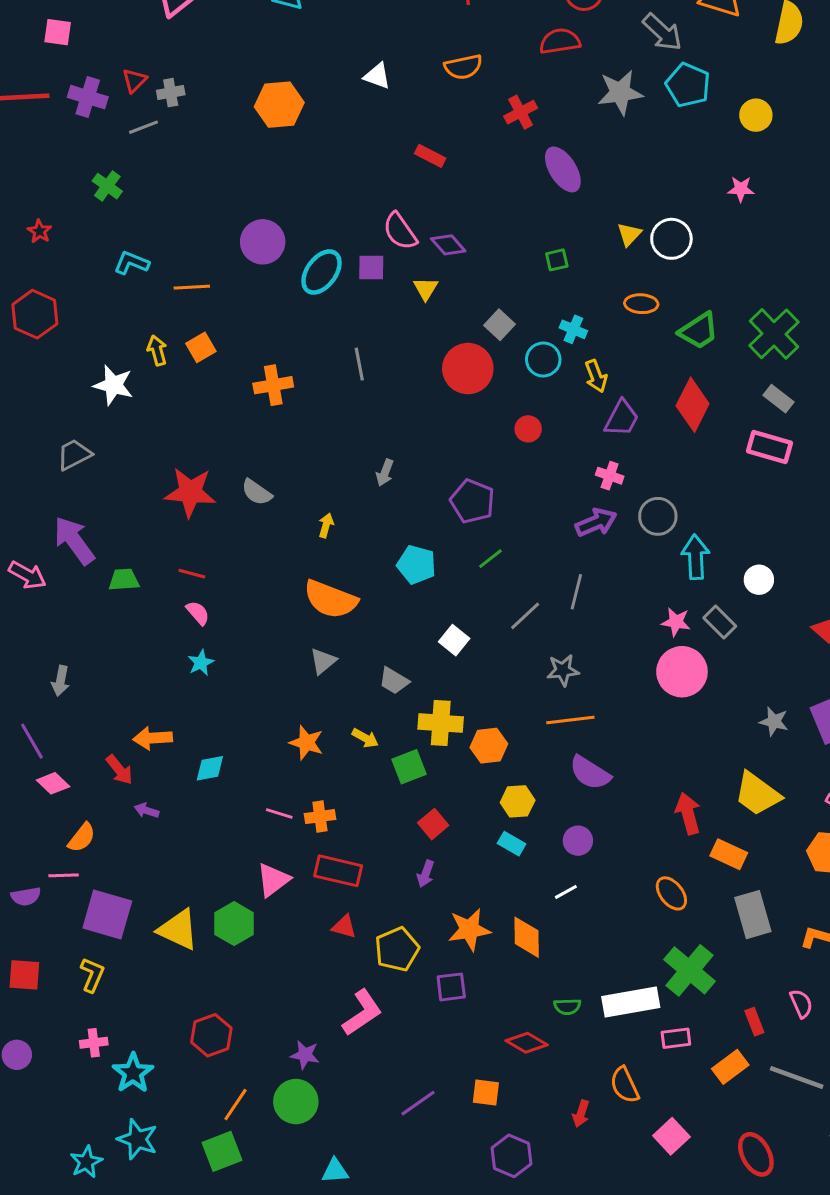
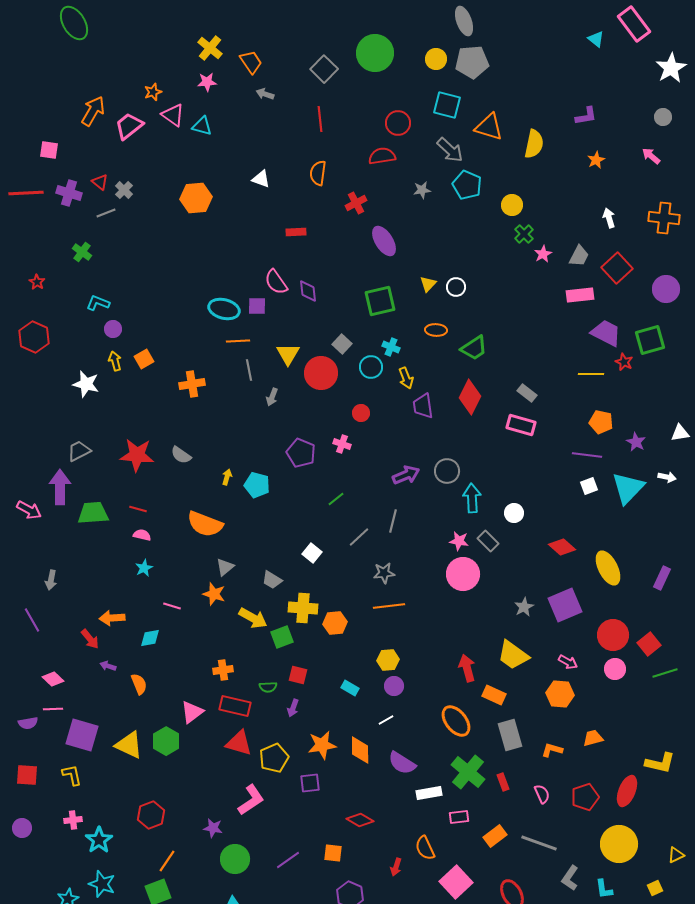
orange semicircle: (463, 67) -> (318, 173), turned 110
red triangle: (134, 80) -> (100, 182), turned -36
gray cross: (171, 93) -> (124, 190), turned -36
gray star: (620, 93) -> (422, 190), size x0.6
red rectangle: (430, 156) -> (296, 232), turned -30
pink star: (741, 189) -> (543, 254), moved, turned -30
white circle: (671, 239) -> (456, 287), size x0.7
purple circle: (263, 242) -> (113, 329), moved, size x0.6
purple diamond: (448, 245) -> (308, 291), turned 35
green square: (557, 260) -> (380, 301), size x2.0
cyan ellipse: (322, 272) -> (224, 309), turned 68
orange line: (192, 287) -> (238, 341), moved
yellow triangle: (426, 289) -> (288, 354), moved, size x1.4
green cross: (774, 334) -> (524, 234), moved, size x0.6
purple trapezoid: (622, 418) -> (423, 406), turned 144
gray trapezoid: (74, 455) -> (79, 451), moved
gray arrow: (385, 473) -> (272, 397), moved
pink cross: (610, 476) -> (342, 444), moved
purple pentagon: (472, 501) -> (301, 453), moved
purple arrow: (74, 540) -> (60, 487), turned 36
cyan pentagon: (417, 565) -> (257, 485), moved
green trapezoid: (124, 580) -> (93, 513), size x1.5
orange semicircle: (331, 599) -> (205, 524), moved
pink semicircle: (198, 613) -> (142, 535), turned -36
gray star: (774, 721) -> (524, 607), turned 30
yellow arrow: (365, 738) -> (253, 618), size x1.6
orange star: (306, 743) -> (214, 594), moved
purple semicircle: (590, 773) -> (402, 763), moved
pink diamond: (53, 783) -> (53, 679), moved
yellow hexagon: (518, 801) -> (388, 660), moved
pink line: (279, 813) -> (172, 606), moved
red square: (433, 824) -> (298, 675), turned -36
orange semicircle: (82, 838) -> (139, 684), moved, turned -60
orange ellipse: (671, 893) -> (456, 721), size x1.4
red triangle: (344, 927) -> (239, 743), size x1.6
yellow L-shape: (92, 975) -> (72, 775), turned -35
white rectangle: (631, 1002) -> (429, 793), size x0.7
green semicircle: (567, 1007) -> (268, 687), moved
red rectangle: (754, 1022) -> (503, 782), moved
green circle: (296, 1102) -> (235, 859), moved
pink square: (671, 1136) -> (456, 882), size x1.4

